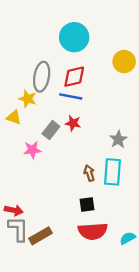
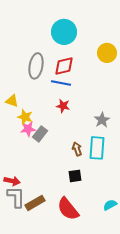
yellow star: (28, 99) -> (25, 117), moved
gray rectangle: (51, 130) -> (40, 134), moved
red semicircle: (93, 231) -> (68, 209), moved, turned 55

